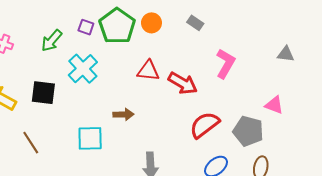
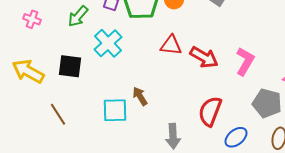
pink L-shape: (225, 63) -> (245, 61), moved
brown arrow: (123, 114) -> (140, 96), moved, turned -120
red semicircle: (205, 125) -> (210, 111), moved, turned -32

